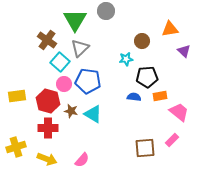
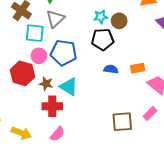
brown circle: (142, 41) -> (119, 21), moved
cyan star: (126, 59) -> (101, 17), moved
cyan square: (60, 62) -> (35, 33), turned -36
black pentagon: (147, 77) -> (103, 39), moved
red cross: (48, 128) -> (52, 106), moved

